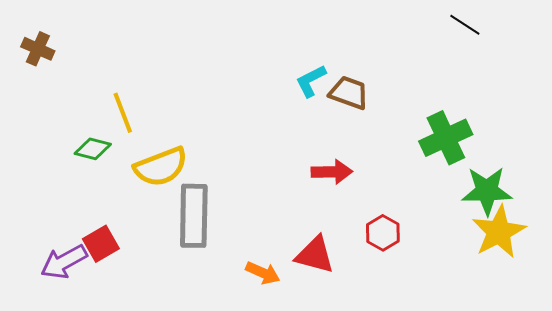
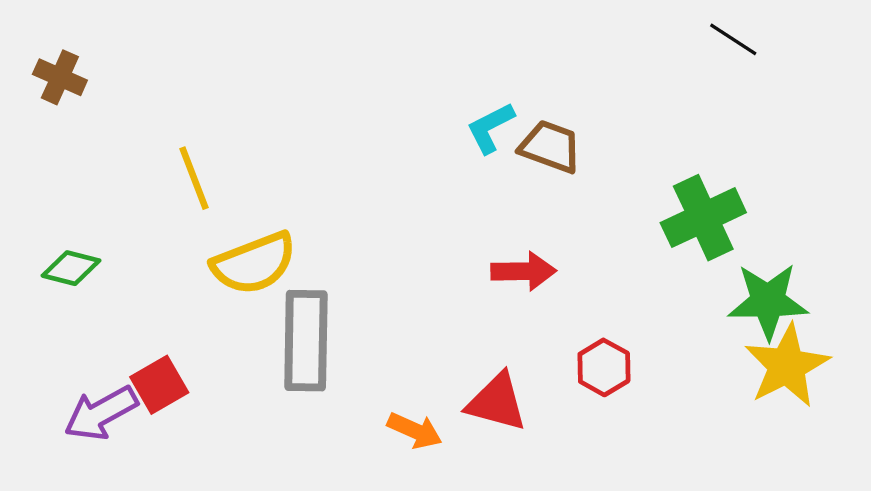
green diamond: (93, 149) -> (71, 268), moved

